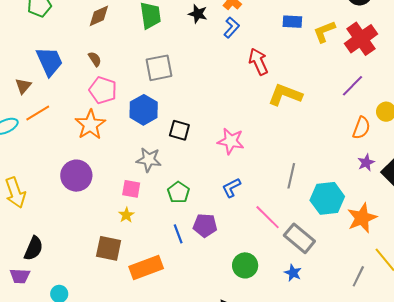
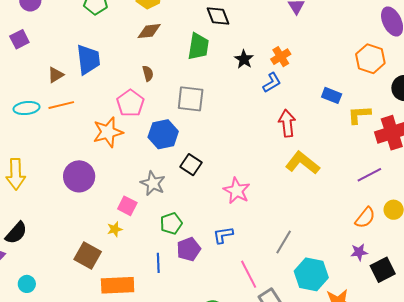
brown semicircle: (95, 59) -> (148, 73), moved
purple pentagon: (205, 225) -> (189, 249), moved, turned 30

